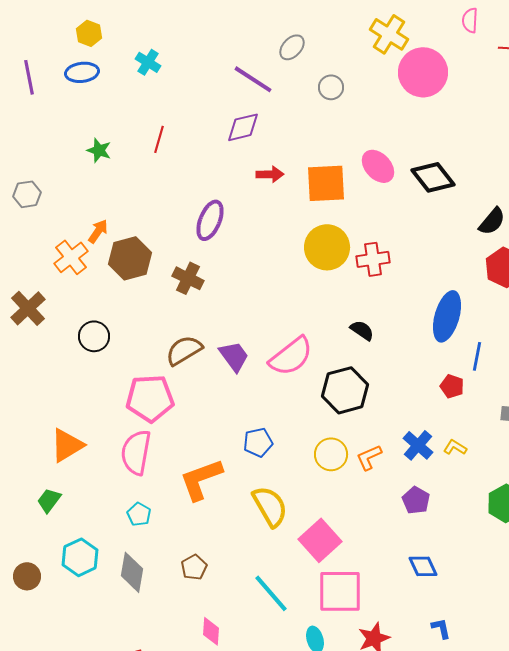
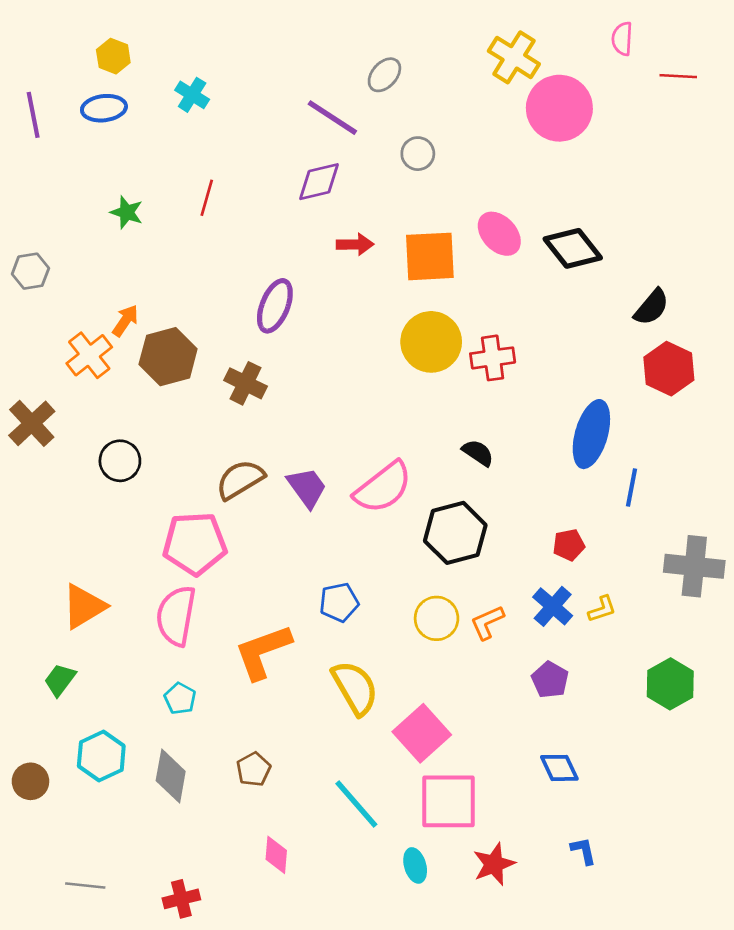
gray circle: (331, 87) -> (418, 154), moved
red pentagon: (452, 386) -> (569, 545), moved, turned -30
yellow L-shape: (455, 447) -> (602, 609), turned 130

